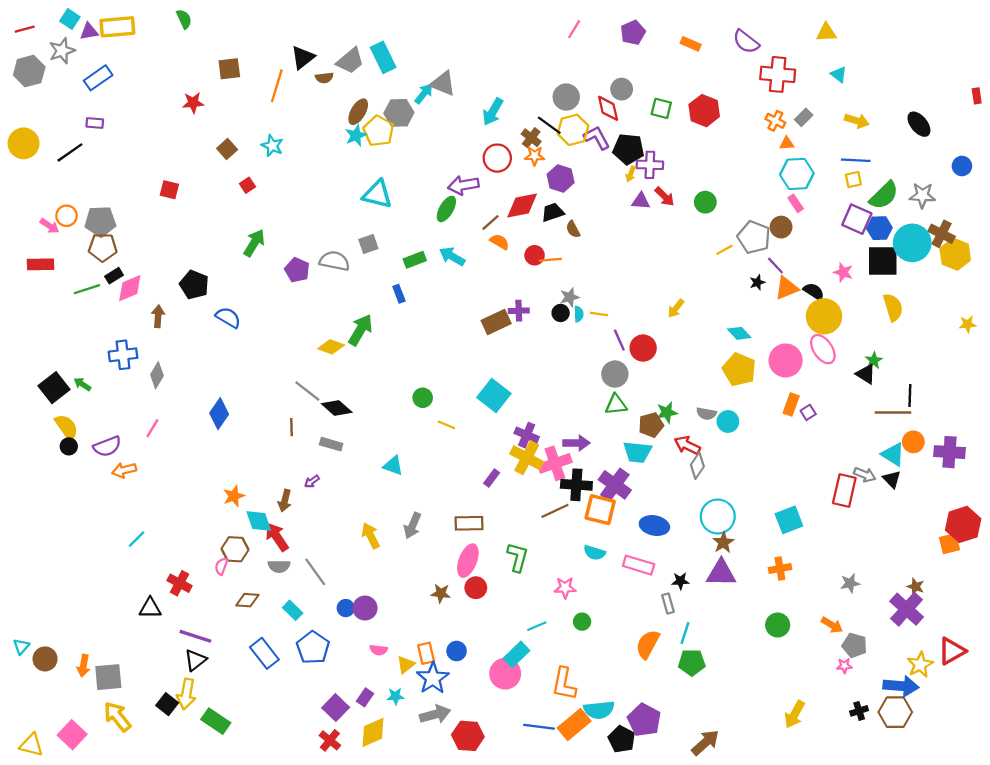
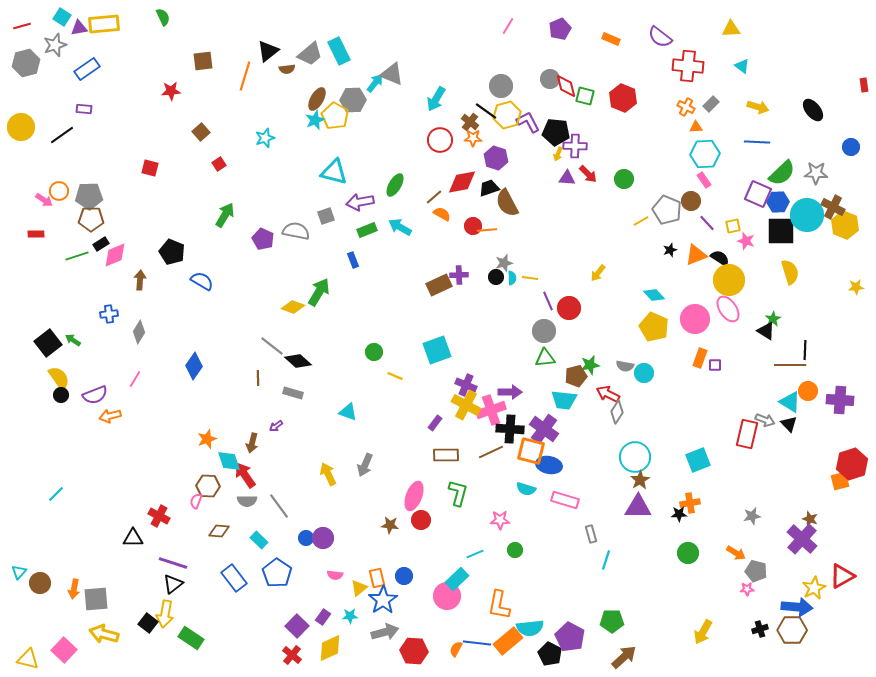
red diamond: (608, 108) -> (566, 86), moved
cyan star: (272, 146) -> (265, 138), moved, turned 30
yellow square: (853, 180) -> (733, 226), moved
purple arrow: (463, 185) -> (360, 202), moved
brown semicircle: (573, 229) -> (507, 203), size x1.8
red rectangle: (40, 264) -> (36, 234), size x0.7
purple line: (775, 265) -> (707, 223), moved
blue cross: (123, 355) -> (109, 314), size x0.7
cyan square: (494, 396) -> (437, 350), turned 32
purple square: (808, 412) -> (715, 365), turned 32
brown rectangle: (469, 523) -> (446, 455), moved
blue ellipse: (654, 526) -> (549, 465), moved
cyan line: (137, 539) -> (56, 494), moved
black star: (680, 581) -> (679, 514), moved
orange semicircle: (648, 644) -> (456, 649), moved, size x0.6
green pentagon: (692, 662) -> (612, 621), moved
yellow arrow: (117, 717) -> (104, 634), turned -36

